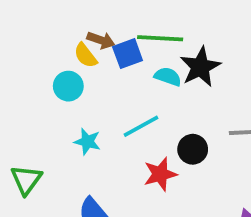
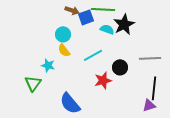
yellow semicircle: (86, 55) -> (64, 50), moved
cyan circle: (68, 86) -> (63, 34), moved
cyan star: (87, 142) -> (48, 65), moved

